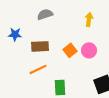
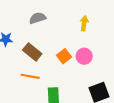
brown rectangle: (40, 46) -> (32, 52), turned 42
orange line: (38, 69) -> (30, 76), turned 36

